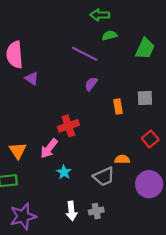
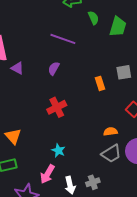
green semicircle: (109, 35) -> (93, 18), moved, turned 88
purple semicircle: (91, 84) -> (54, 68), moved
pink arrow: (49, 148) -> (47, 174), moved
gray trapezoid: (104, 177) -> (111, 154), moved

